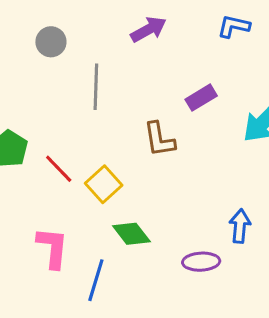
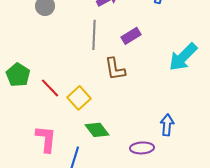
gray line: (96, 87) -> (94, 35), moved
purple rectangle: (201, 98) -> (131, 36), moved

